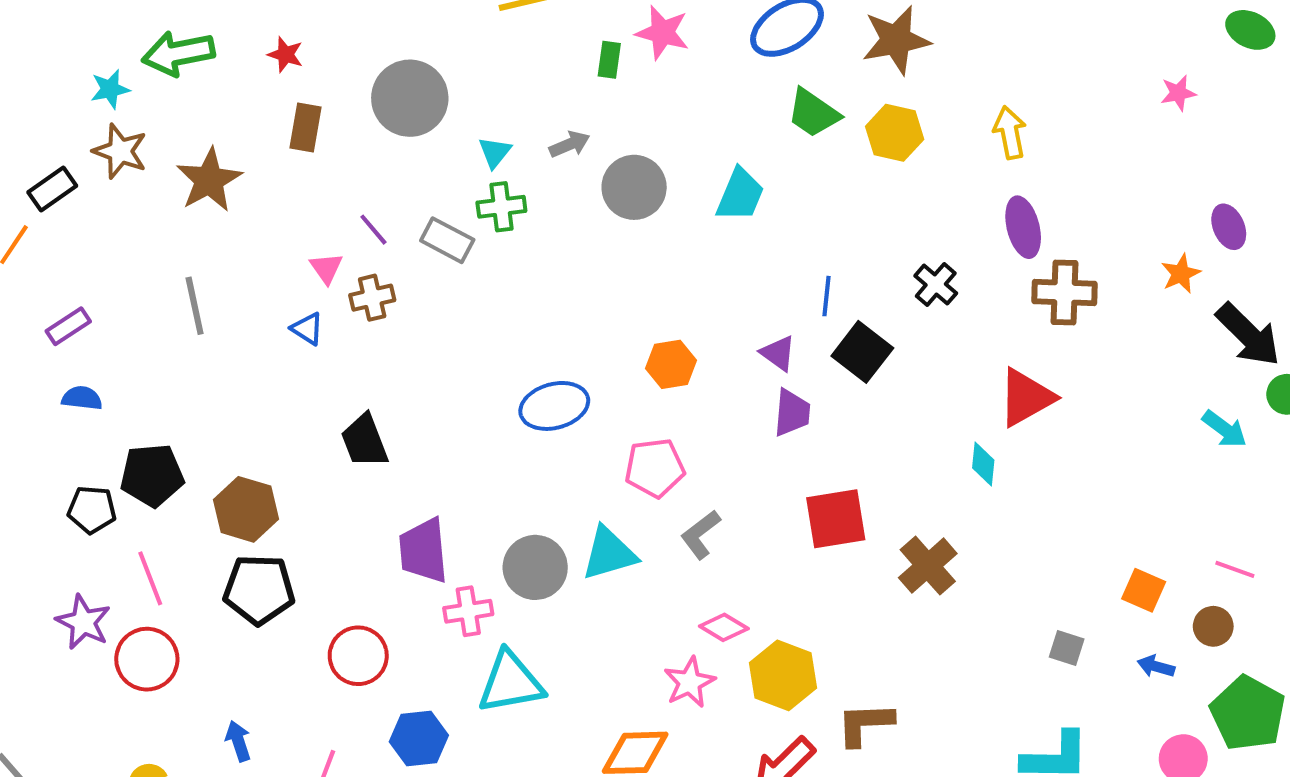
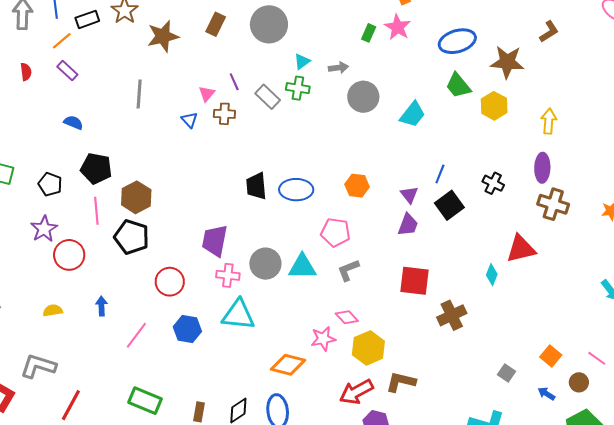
black cross: (936, 285) -> (493, 183), turned -30
purple rectangle: (68, 326) -> (67, 71), moved, turned 60
black trapezoid: (365, 441) -> (256, 186), moved
black pentagon: (92, 510) -> (50, 184), moved
pink line: (150, 578) -> (96, 211), moved

